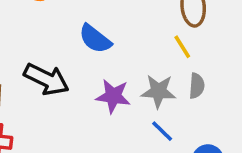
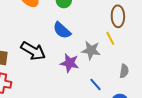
gray semicircle: (197, 86) -> (124, 71), moved
gray star: (158, 91) -> (91, 50), moved

